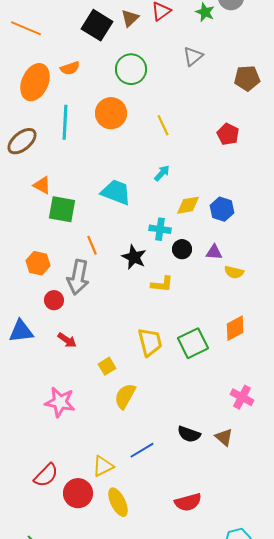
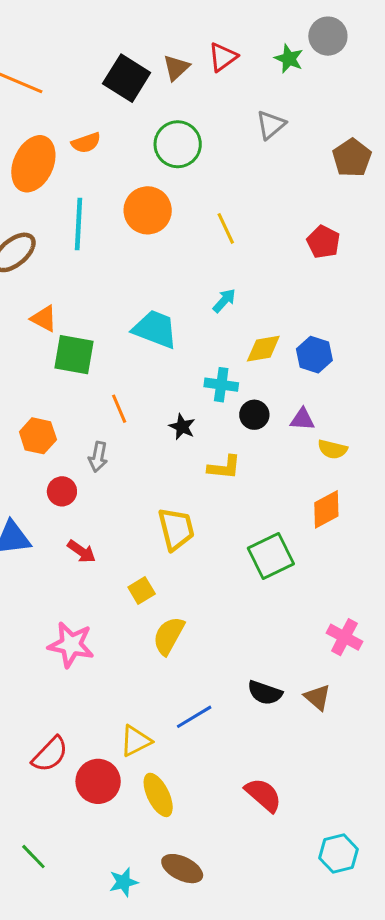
brown pentagon: (247, 78) -> (352, 158), turned -30
black star: (134, 257) -> (182, 427), size x0.7
gray arrow: (78, 277) -> (98, 457), size x0.6
orange diamond: (235, 328) -> (326, 509), moved
yellow trapezoid: (150, 342) -> (176, 529), moved
red semicircle: (188, 502) -> (263, 795), turned -124

